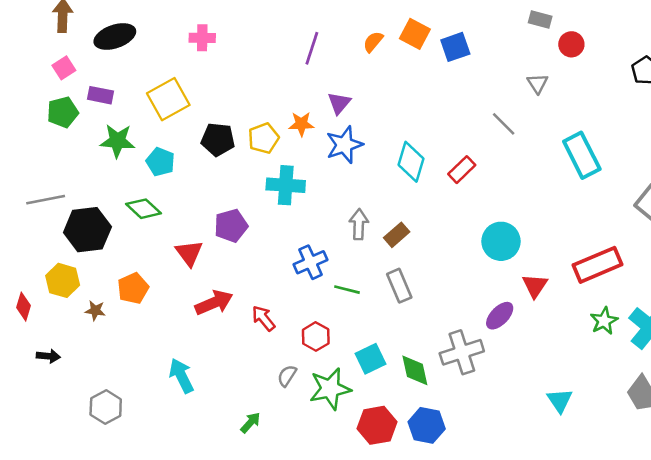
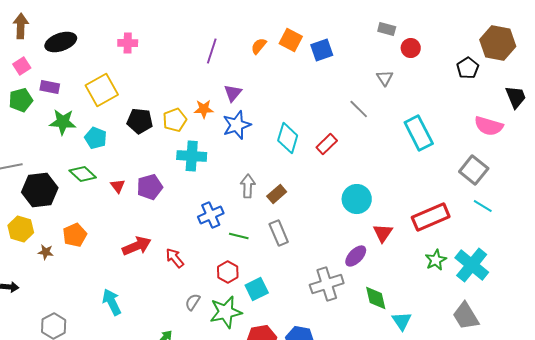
red triangle: (189, 253) -> (118, 186), moved, size x0.7
red hexagon: (316, 337) -> (228, 272), moved
green diamond: (415, 370) -> (376, 298), moved

